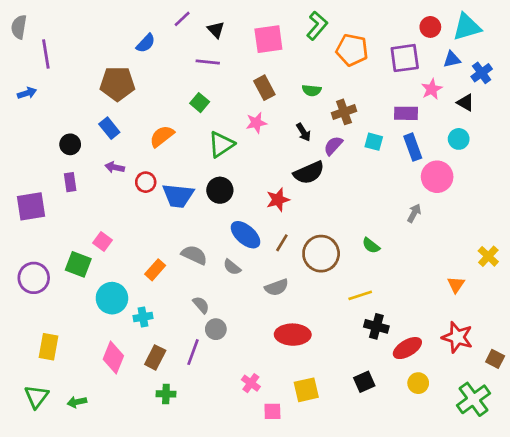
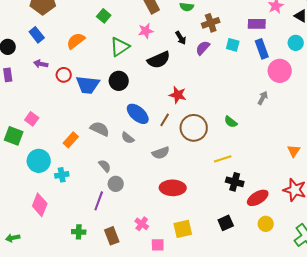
black semicircle: (309, 173) -> (159, 60), moved
red star: (278, 200) -> (178, 95), moved, turned 30
brown rectangle: (155, 357) -> (112, 236), moved, turned -48

